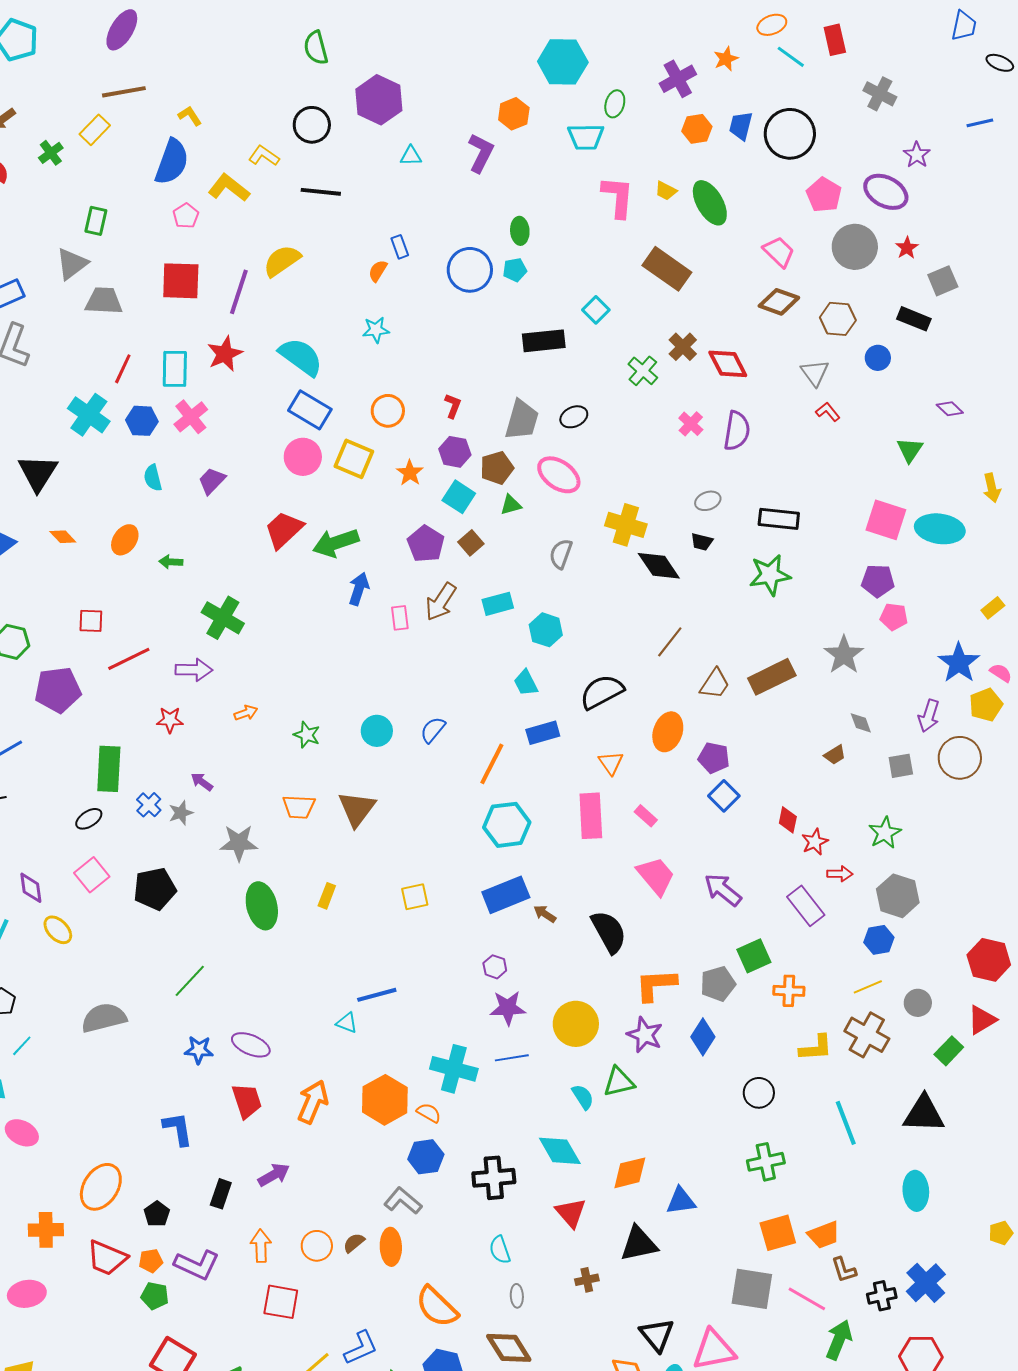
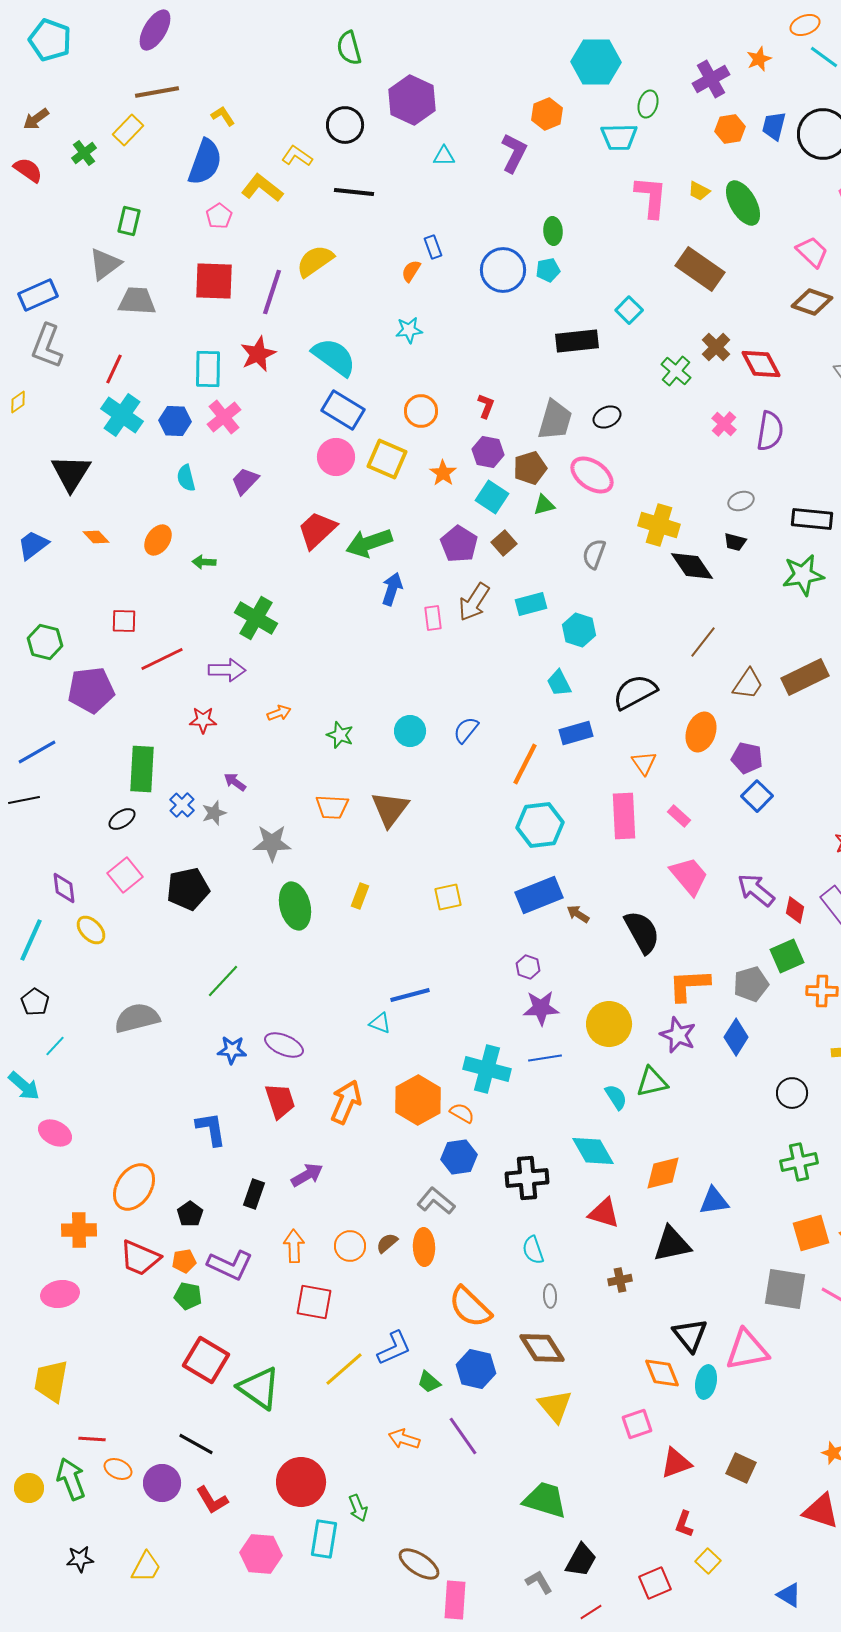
red line: (123, 369) -> (114, 369), moved
red diamond: (788, 820) -> (795, 910), moved
red triangle: (571, 1213) -> (604, 1213), turned -32

